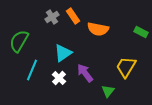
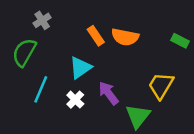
orange rectangle: (73, 16) -> (96, 36), moved
gray cross: (52, 17) -> (42, 20), moved
green triangle: (108, 91) -> (138, 116), size x1.5

